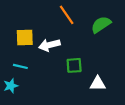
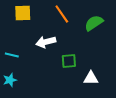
yellow square: (25, 37) -> (23, 13), moved
cyan line: (20, 66) -> (12, 55), moved

